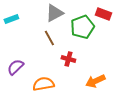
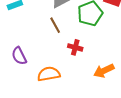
purple semicircle: (15, 67) -> (19, 56), turned -72

